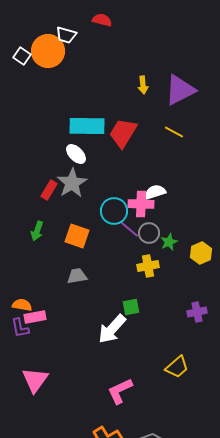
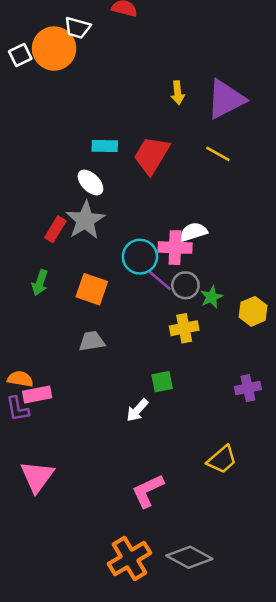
white square: (22, 56) -> (20, 55), turned 30
cyan rectangle: (87, 126) -> (105, 146), size x0.6
white arrow: (112, 329) -> (137, 410), size x0.6

